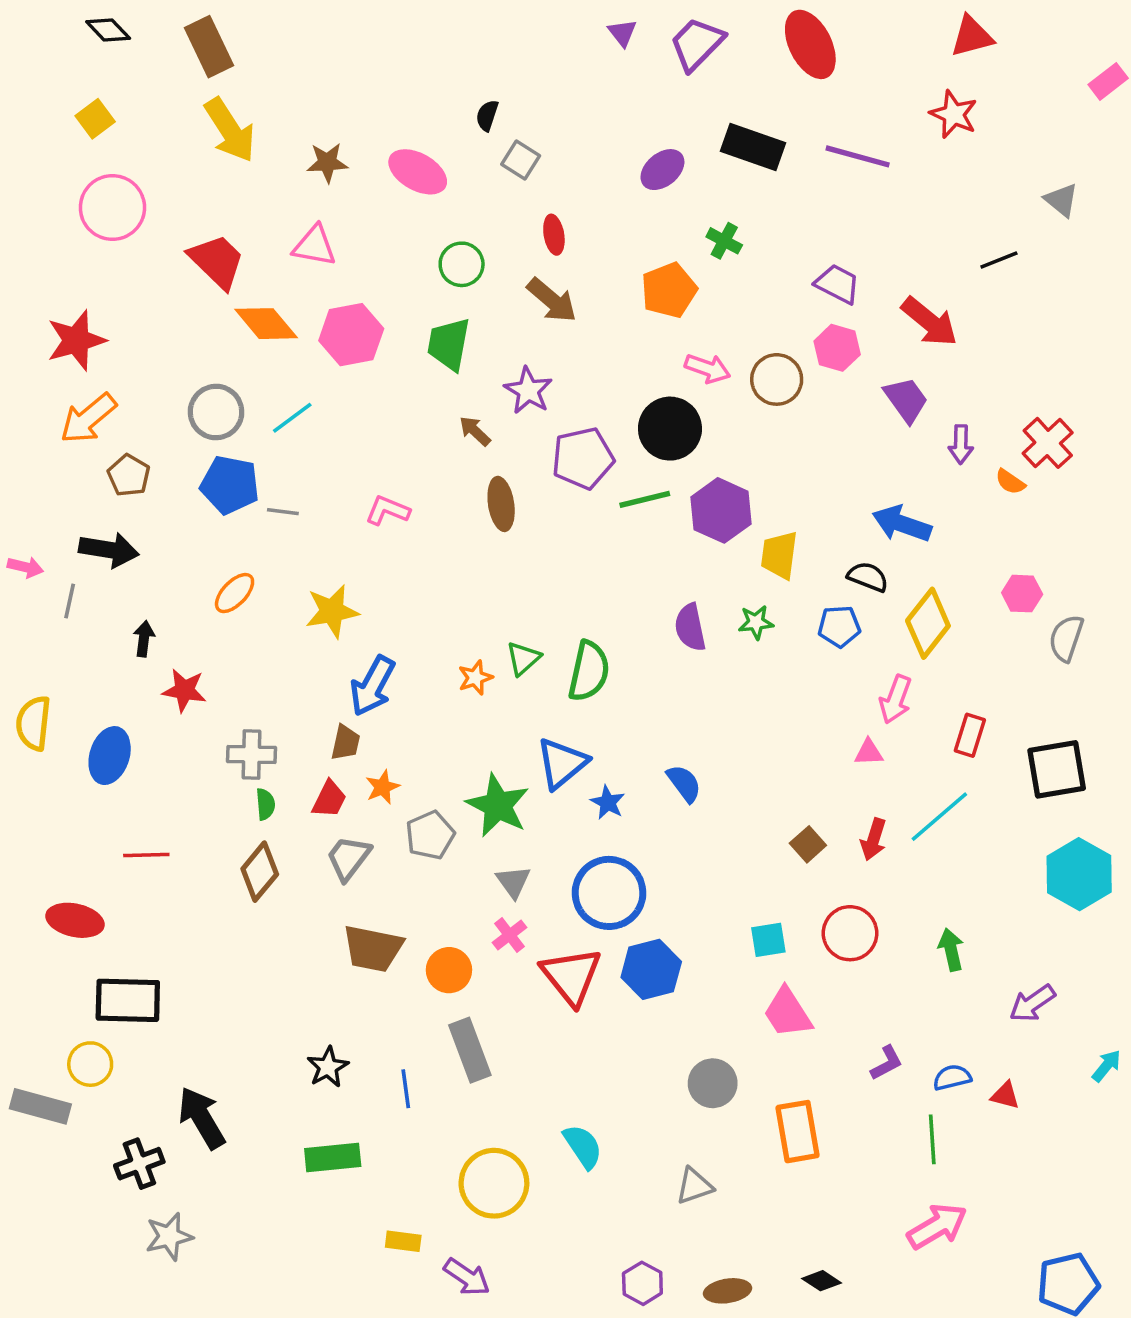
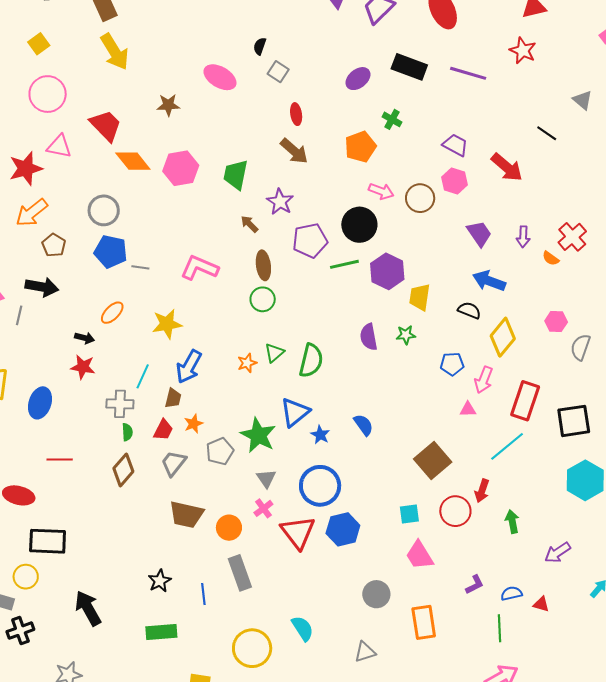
brown star: (327, 163) -> (168, 105), moved
pink triangle: (314, 246) -> (59, 146), moved
black line: (999, 260) -> (547, 133), turned 55
green circle: (462, 264) -> (263, 299), moved
purple trapezoid: (906, 400) -> (479, 234), moved
cyan line: (292, 418) -> (143, 376), moved, turned -30
pink L-shape: (388, 510) -> (199, 268), size x1.5
blue pentagon: (839, 626) -> (452, 364), moved
black arrow: (144, 639) -> (85, 338), moved, turned 96
red rectangle: (970, 735) -> (525, 401), size x1.6
red arrow: (874, 839) -> (482, 491), moved
brown square: (808, 844) -> (433, 461), size x1.8
black cross: (139, 1164) -> (20, 631), moved

